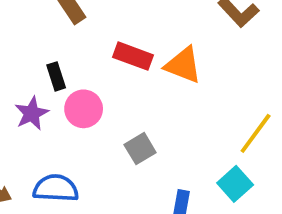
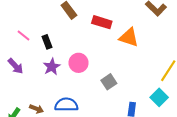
red rectangle: (133, 56) -> (102, 22), moved
black rectangle: (56, 76) -> (47, 42), moved

